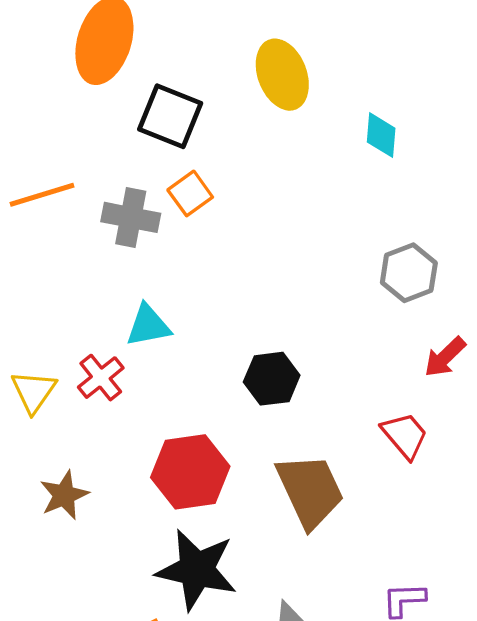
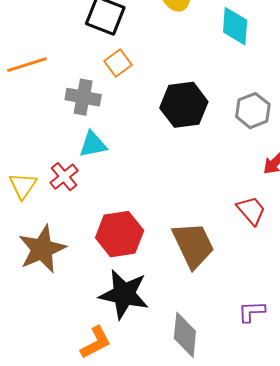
cyan diamond: (381, 135) -> (235, 26), size x1.4
gray cross: (131, 217) -> (83, 97), moved
black hexagon: (272, 379) -> (184, 105), moved, size x1.4
brown star: (64, 495) -> (42, 249), size x1.6

